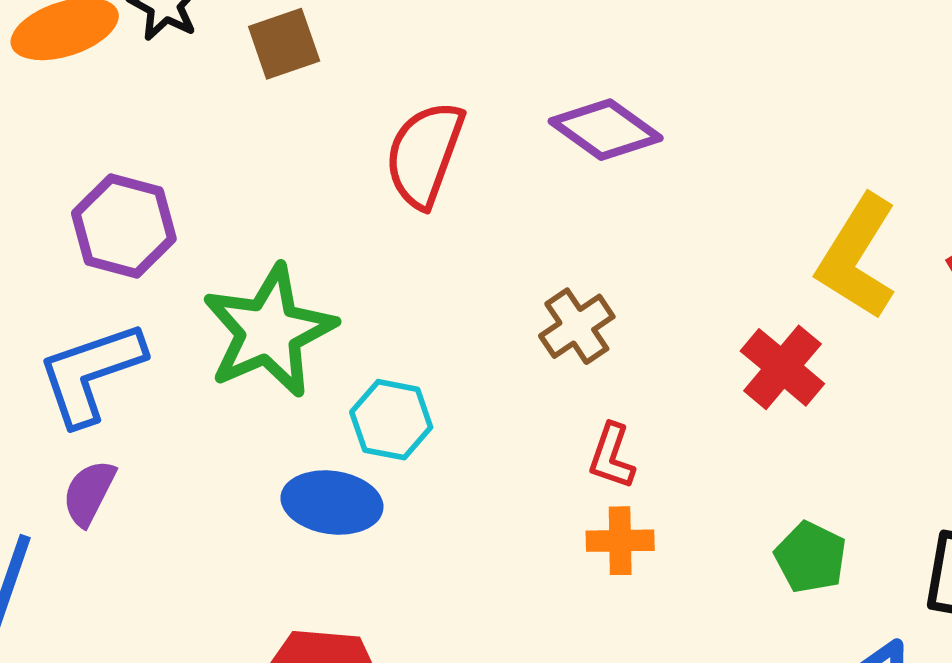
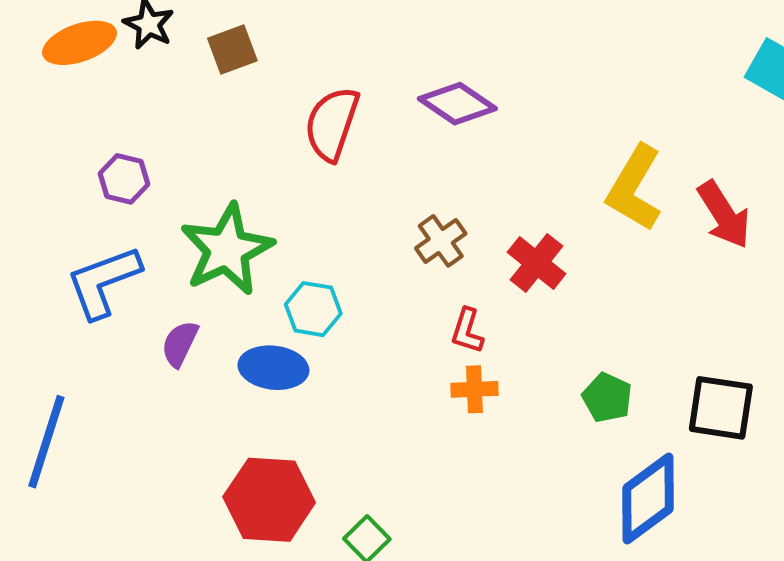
purple hexagon: (124, 226) -> (124, 179), size x0.7
red cross: (782, 367) -> (537, 263), moved
purple semicircle: (89, 493) -> (180, 344), moved

